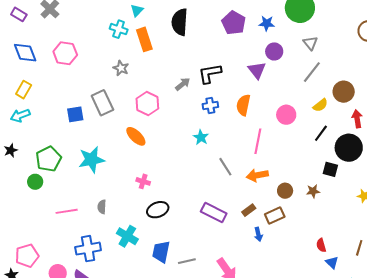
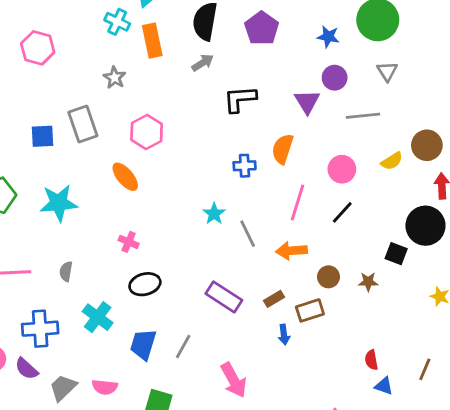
purple pentagon: (234, 23) -> (262, 28), moved
gray line: (312, 72) -> (363, 116), moved, turned 40
gray arrow: (183, 84) -> (203, 63), moved
blue cross: (210, 105) -> (245, 166), moved
black line: (321, 133) -> (342, 212), moved
cyan star: (201, 137) -> (214, 214), moved
gray line: (187, 261) -> (183, 346), moved, turned -54
blue triangle: (332, 262) -> (384, 386), turned -32

